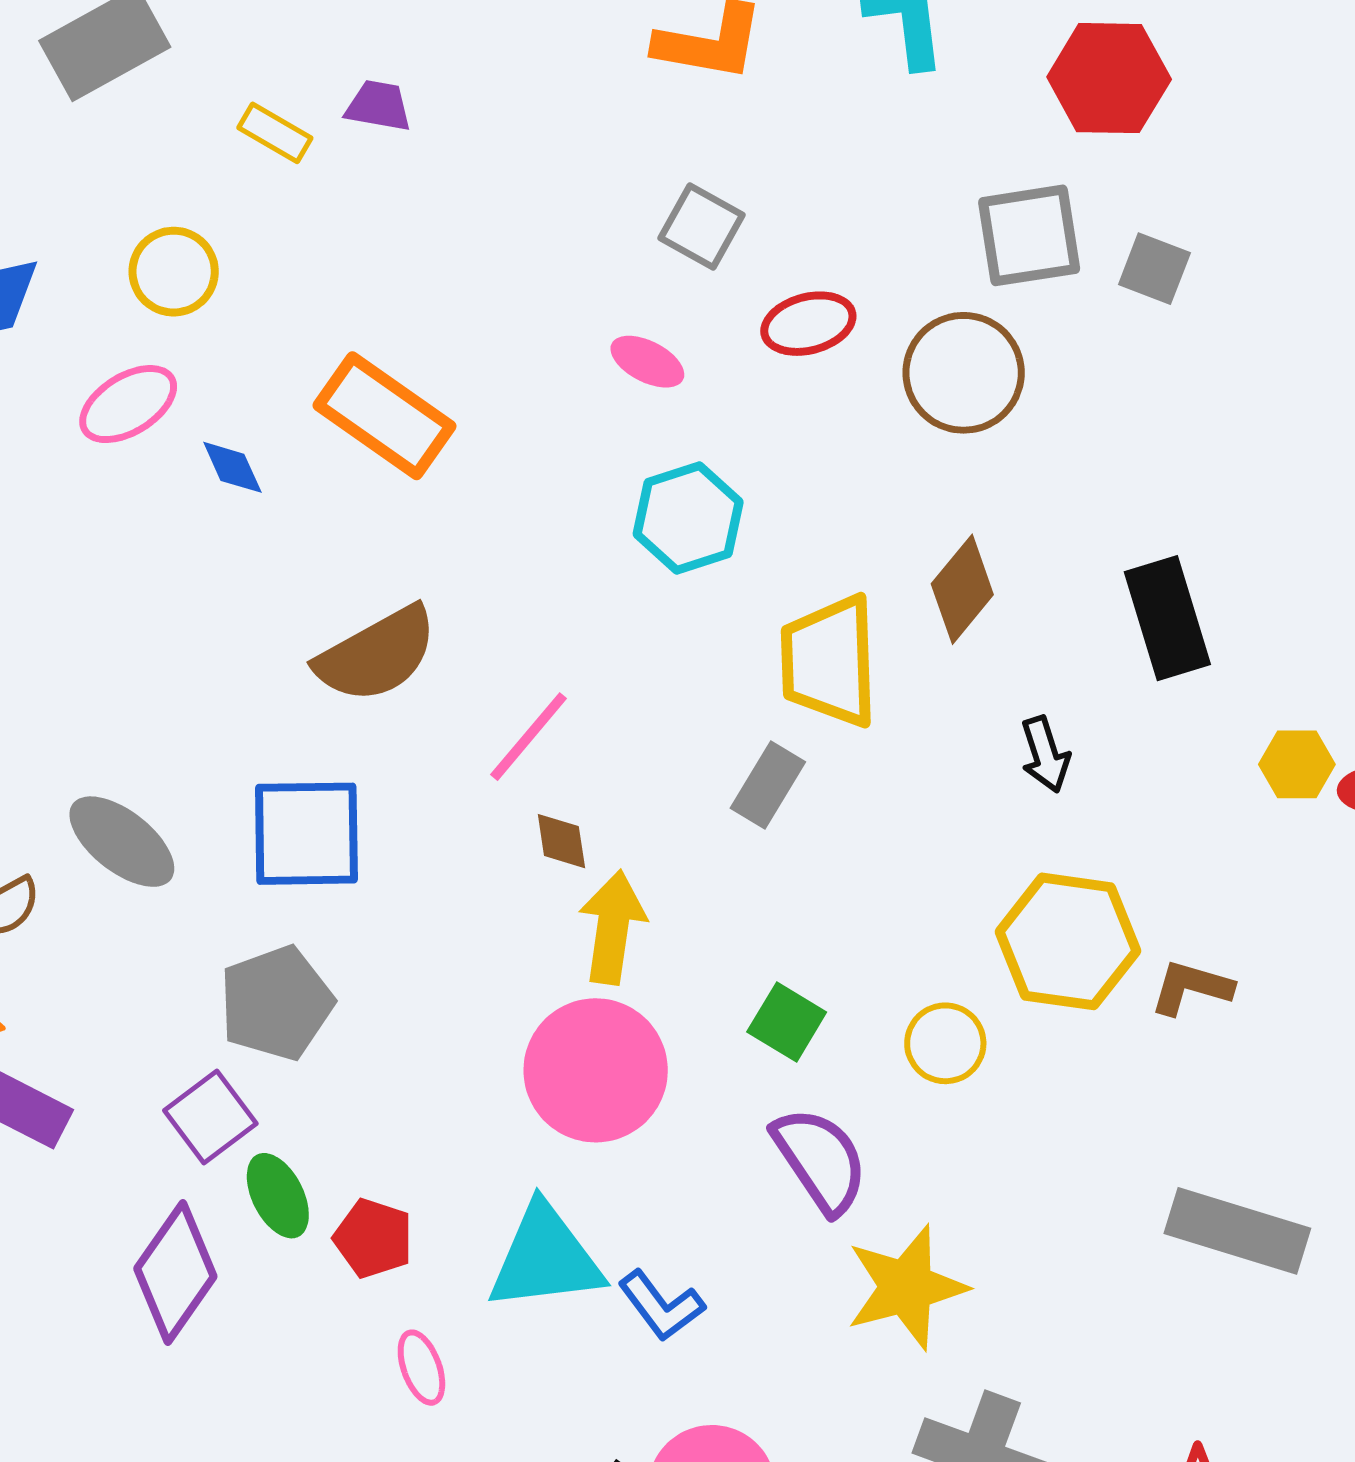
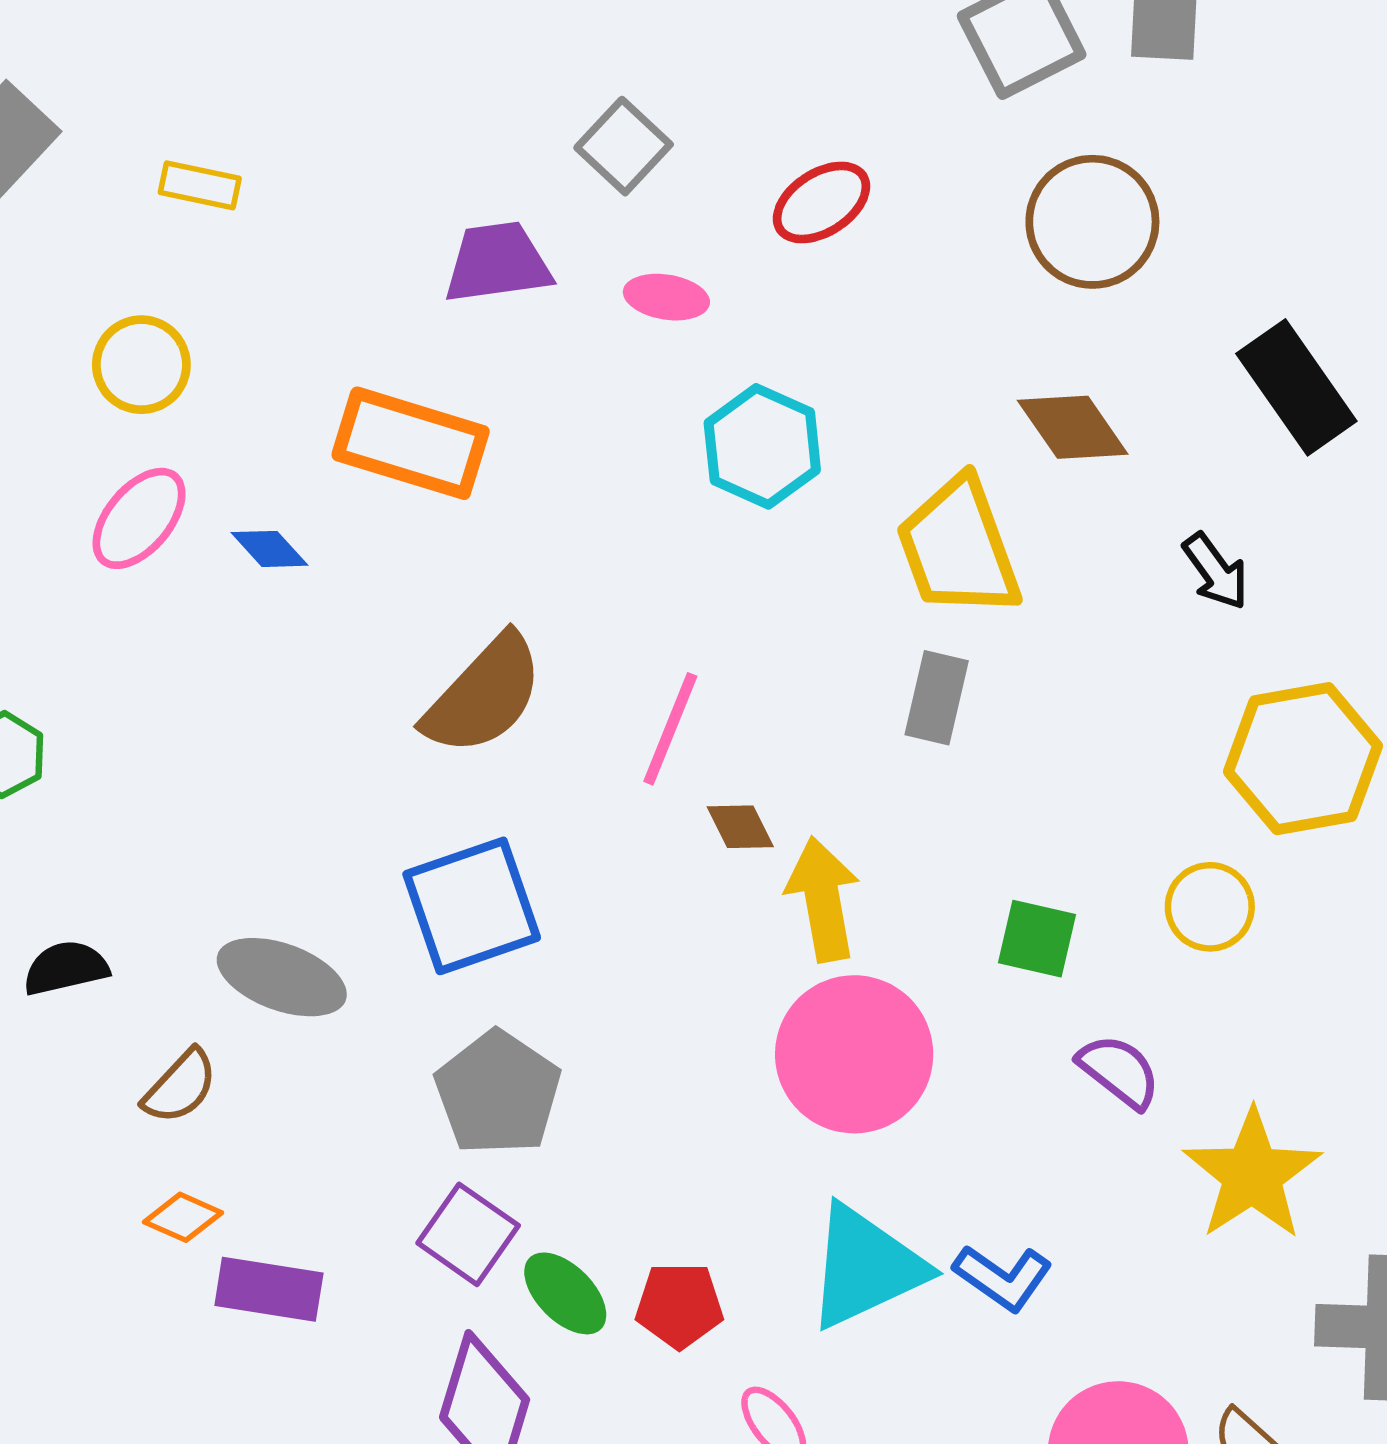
purple trapezoid: (378, 106) -> (498, 263), moved, size x1.5
gray square: (701, 226) -> (624, 146), moved, turned 32
brown circle: (964, 373) -> (1092, 222), moved
brown diamond: (962, 589) -> (1073, 427), turned -56
purple semicircle: (820, 1160) -> (1119, 1071), size x0.7

